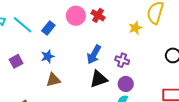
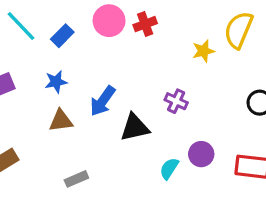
red cross: (98, 15) -> (145, 24), turned 32
blue arrow: (94, 54) -> (103, 101), moved
purple circle: (126, 84) -> (201, 154), moved

